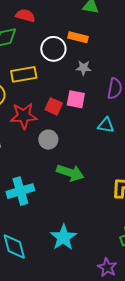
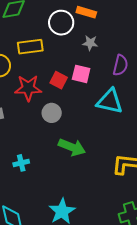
cyan triangle: (106, 125) -> (110, 101), size x1.6
cyan cross: (20, 191) -> (21, 163), size x0.6

